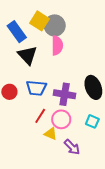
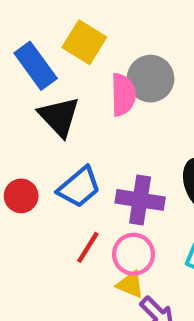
gray circle: (55, 25) -> (151, 79), moved
blue trapezoid: (36, 88) -> (79, 187), turned -45
yellow triangle: (51, 134) -> (130, 285), moved

